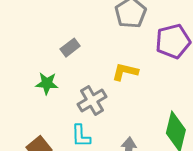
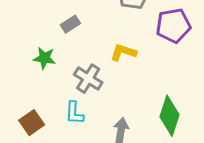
gray cross: (92, 101) -> (88, 79), turned -32

